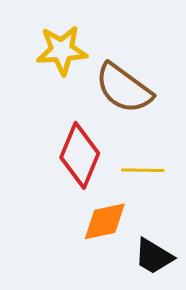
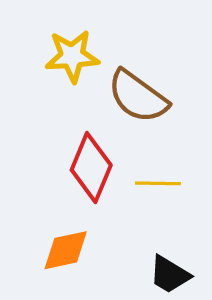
orange diamond: (105, 221) -> (66, 250), moved

